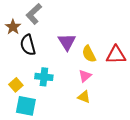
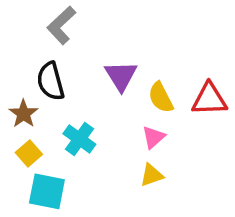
brown star: (13, 27) -> (23, 114), moved
cyan cross: (44, 77) -> (79, 139), turned 30
yellow triangle: (84, 97) -> (152, 175), turned -40

